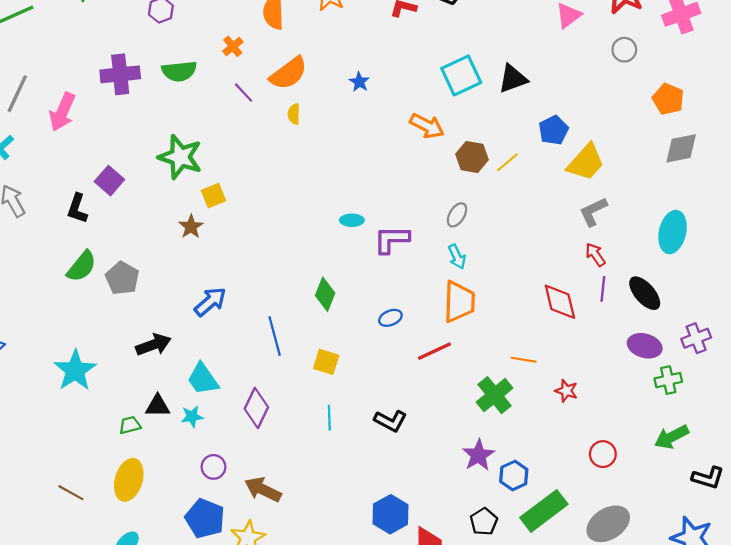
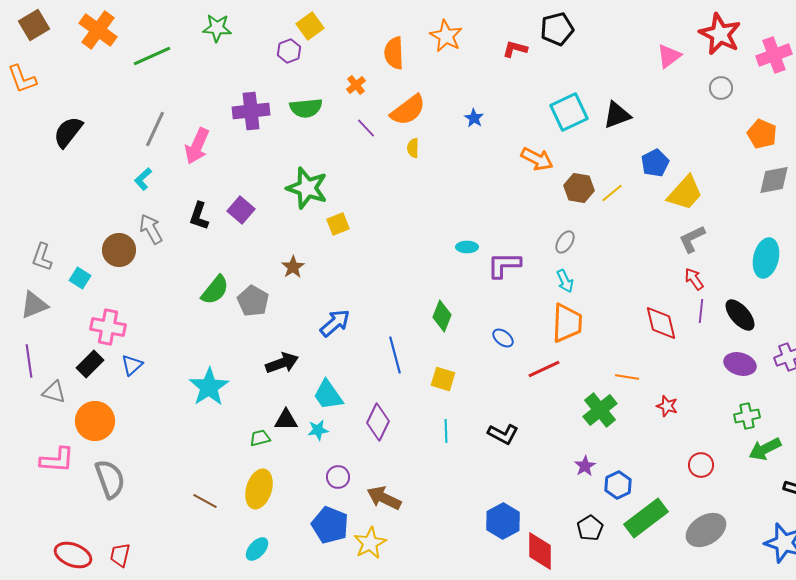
black L-shape: (77, 208) -> (199, 216), moved
brown star: (191, 227) -> (293, 267), moved
blue ellipse: (390, 318) -> (503, 338), turned 60
green cross: (668, 380) -> (747, 416), moved
purple star: (478, 455) -> (585, 466), size x0.7

